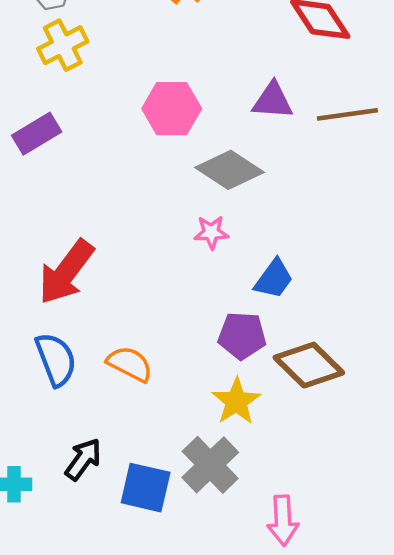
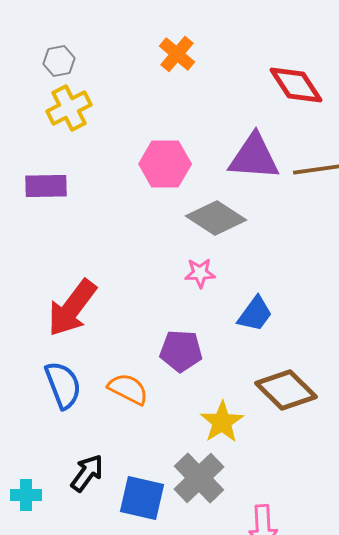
purple triangle: (273, 101) -> (254, 157), size x1.4
purple rectangle: (37, 134) -> (46, 186), turned 30
purple pentagon: (242, 336) -> (181, 351), moved

